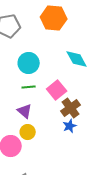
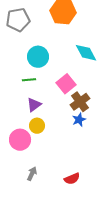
green line: (29, 87) -> (29, 80), moved
purple triangle: (25, 111) -> (34, 105), turned 42

